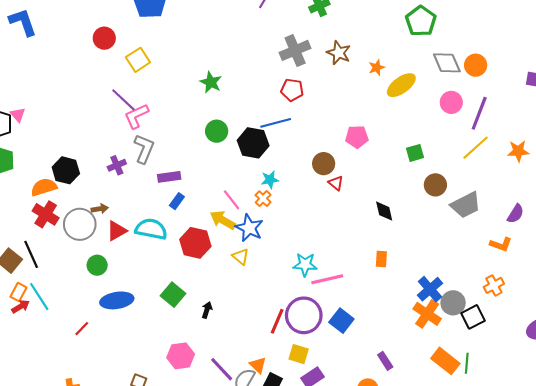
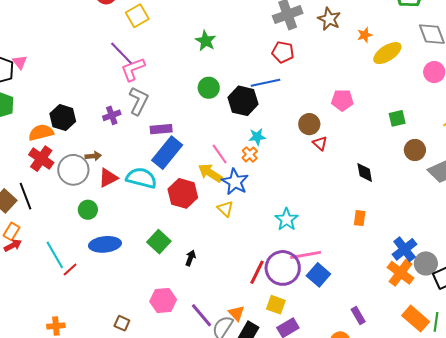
blue rectangle: (177, 201) -> (167, 153), size x2.0
cyan star: (305, 264) -> (286, 219), turned 30
pink line: (327, 279) -> (306, 255), moved
cyan line: (39, 297) -> (55, 255), moved

